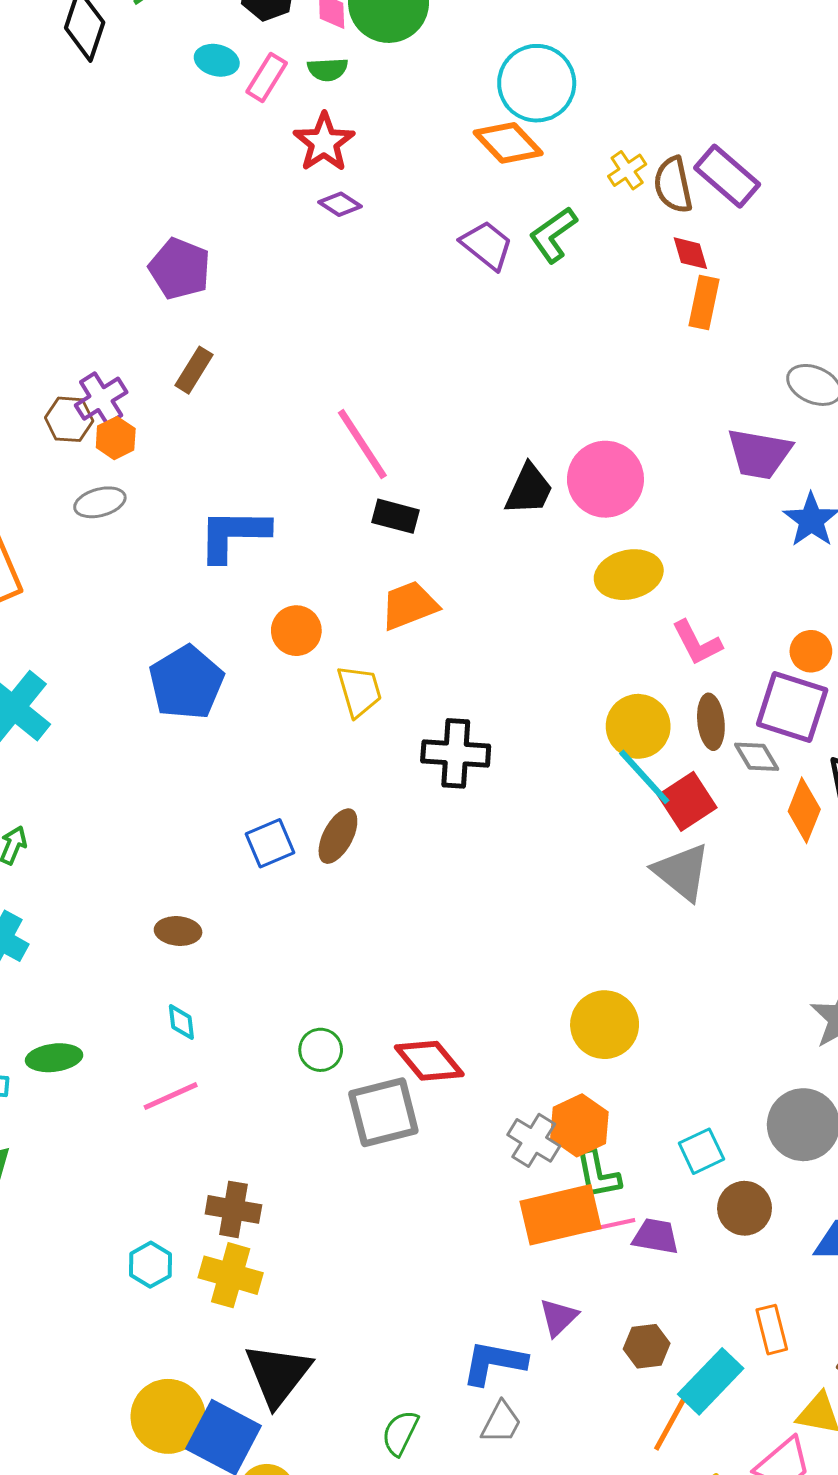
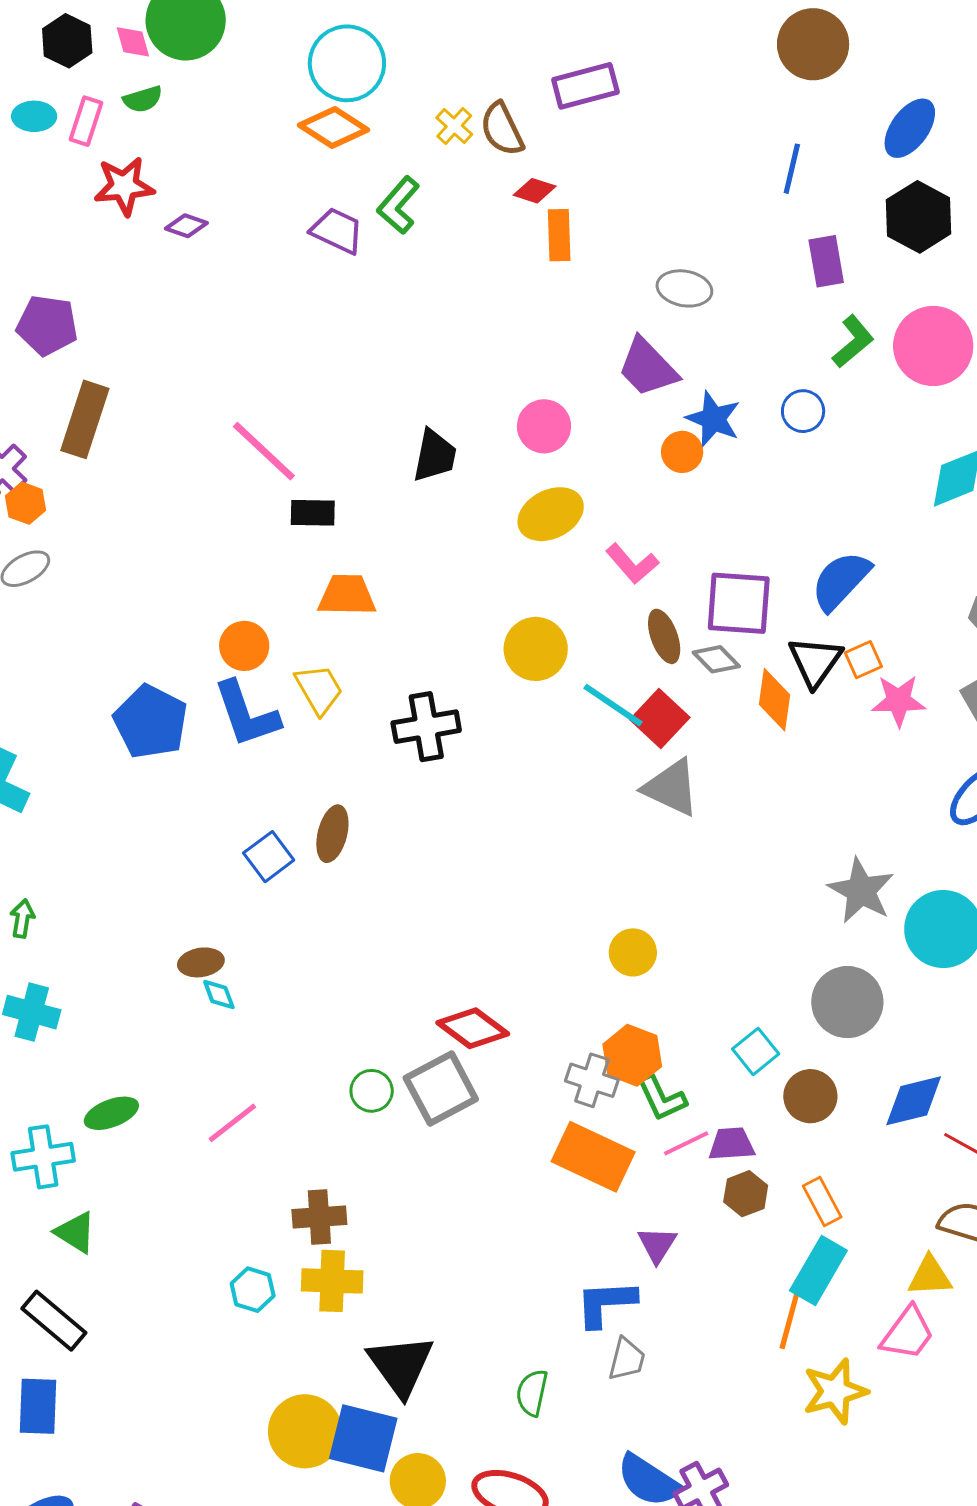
red star: (324, 142) -> (124, 186), moved, turned -30
purple rectangle: (727, 176) -> (585, 86), moved, turned -42
red diamond: (690, 253) -> (535, 191), turned -42
brown rectangle: (194, 370) -> (85, 419), size x1.6
purple trapezoid: (759, 454) -> (648, 367), turned 50
pink circle: (605, 479) -> (544, 426), moved, size x0.7
blue L-shape: (233, 535) -> (246, 714), moved, turned -96
orange trapezoid: (409, 605) -> (347, 595), turned 36
orange circle: (811, 651) -> (682, 452), moved
yellow circle: (638, 726) -> (536, 649), moved
cyan diamond: (181, 1022) -> (219, 994), moved
yellow circle: (605, 1025) -> (633, 952), size x0.7
green circle: (321, 1050) -> (372, 1091), moved
orange rectangle: (561, 1215) -> (593, 1157), moved, turned 52
orange rectangle: (772, 1330) -> (822, 1202), moved
brown hexagon: (647, 1346) -> (746, 1194), moved

